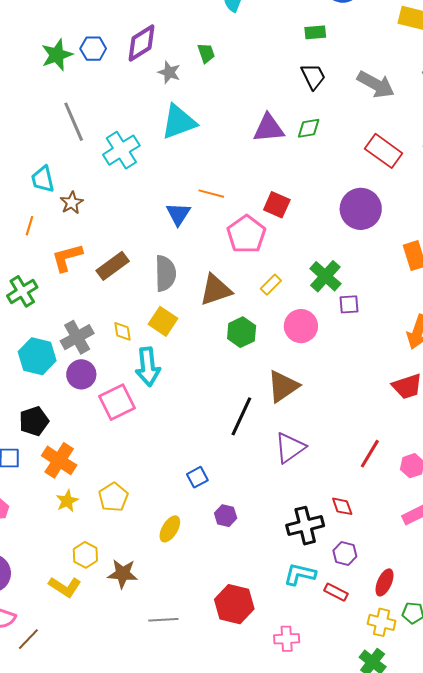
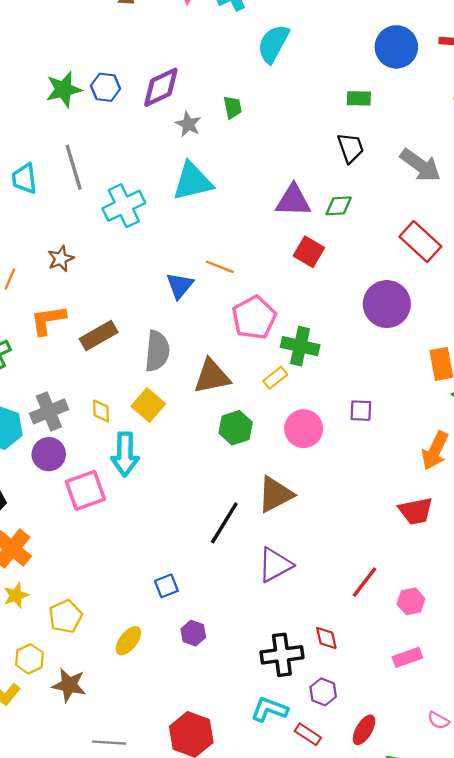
cyan trapezoid: (43, 179) -> (24, 179), moved
red square: (277, 205) -> (309, 252), moved
green cross: (325, 276) -> (300, 346), moved, turned -36
yellow pentagon: (113, 497) -> (65, 616), moved

